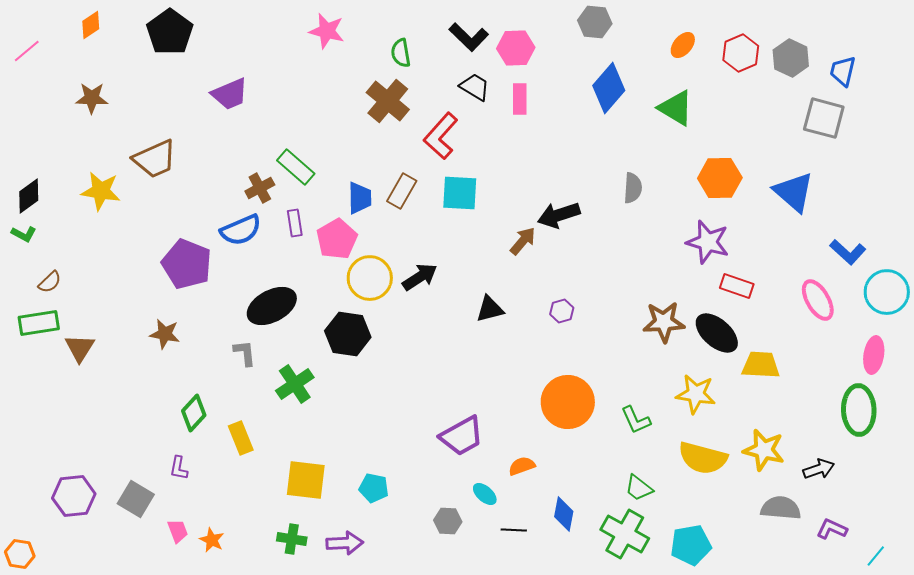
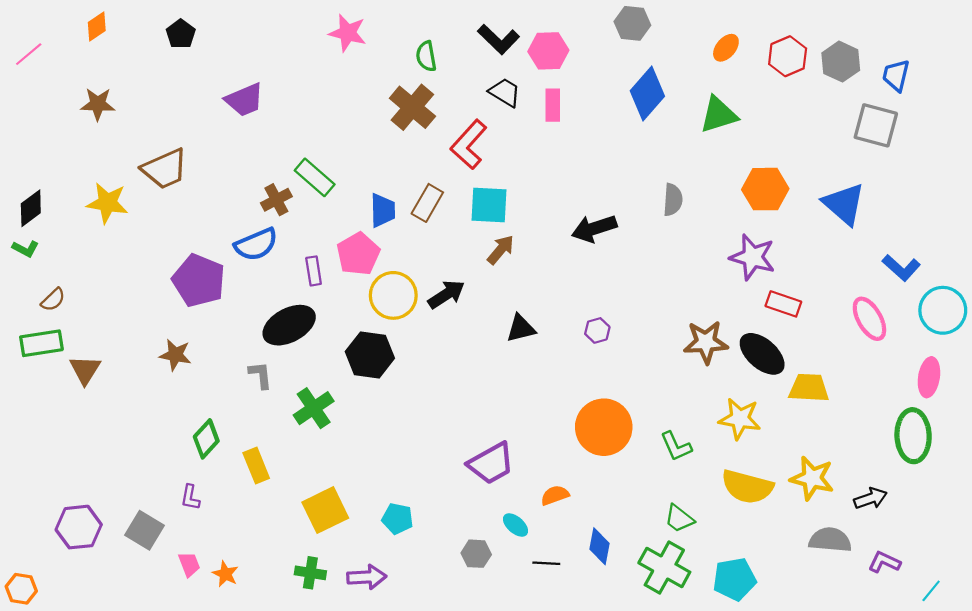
black pentagon: (170, 32) -> (181, 34), size x0.6
green triangle: (676, 108) -> (719, 115), turned -48
purple rectangle: (295, 223) -> (314, 271), moved
brown arrow: (523, 241) -> (501, 250), moved
yellow square: (306, 480) -> (325, 510), turned -33

